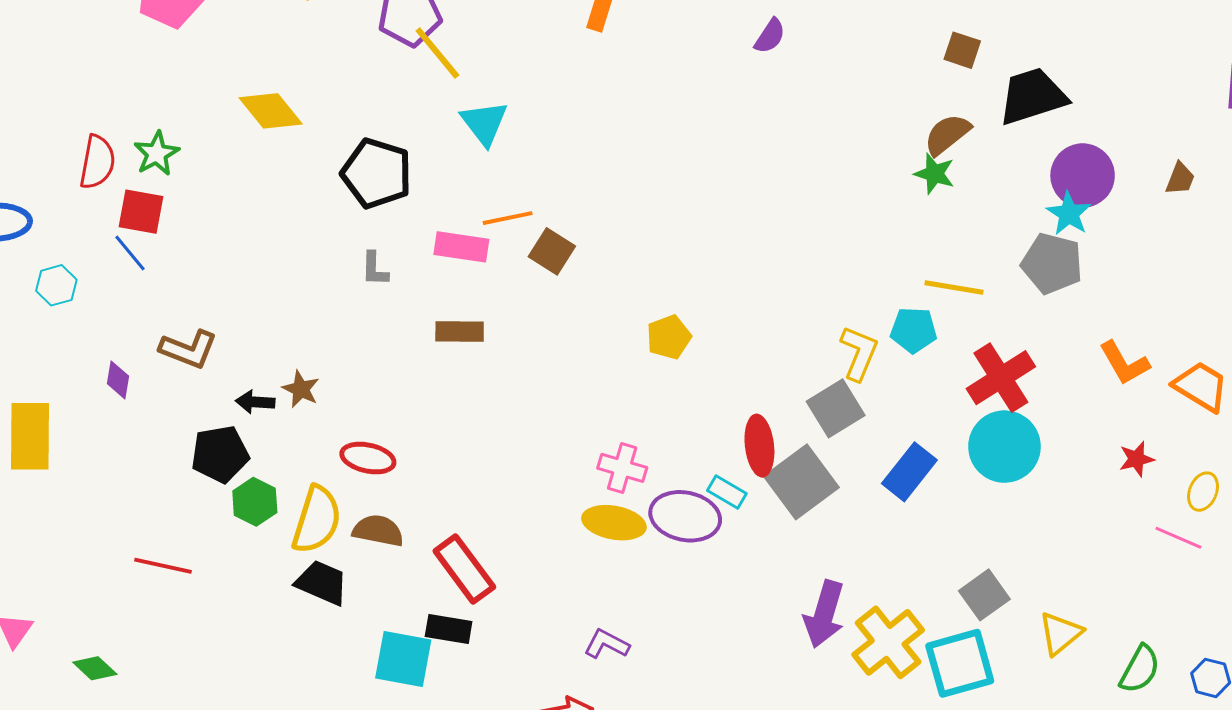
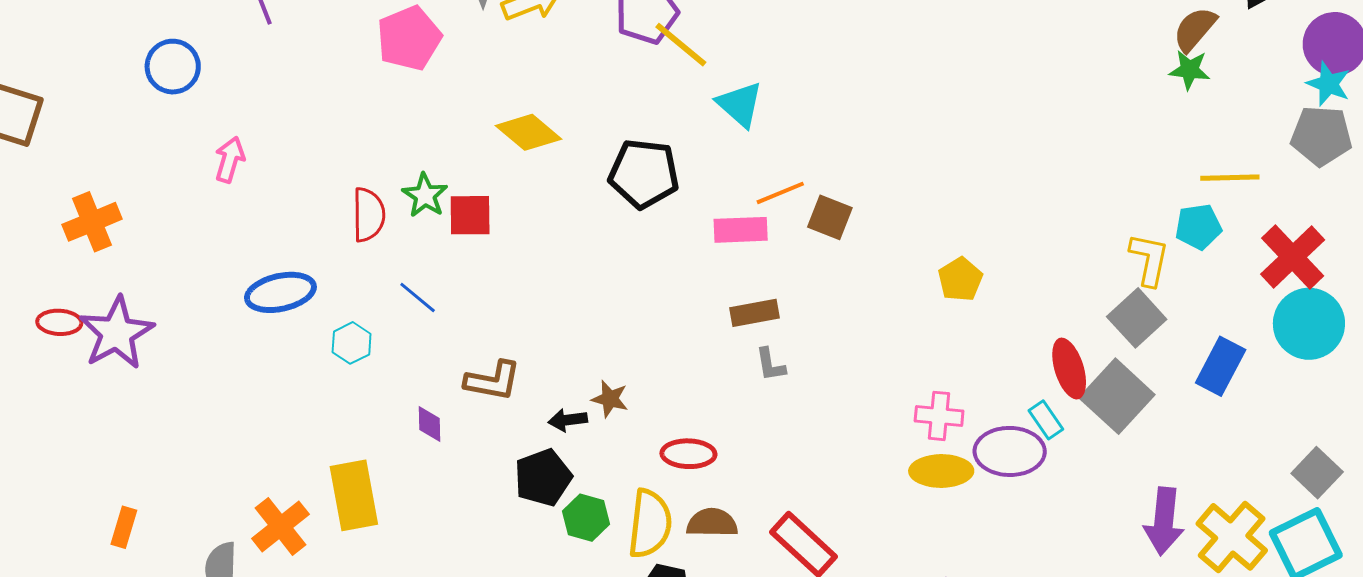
red square: (141, 212) -> (470, 215), moved
gray L-shape: (375, 269) -> (770, 365), moved
cyan rectangle: (727, 492) -> (1046, 420), turned 36

